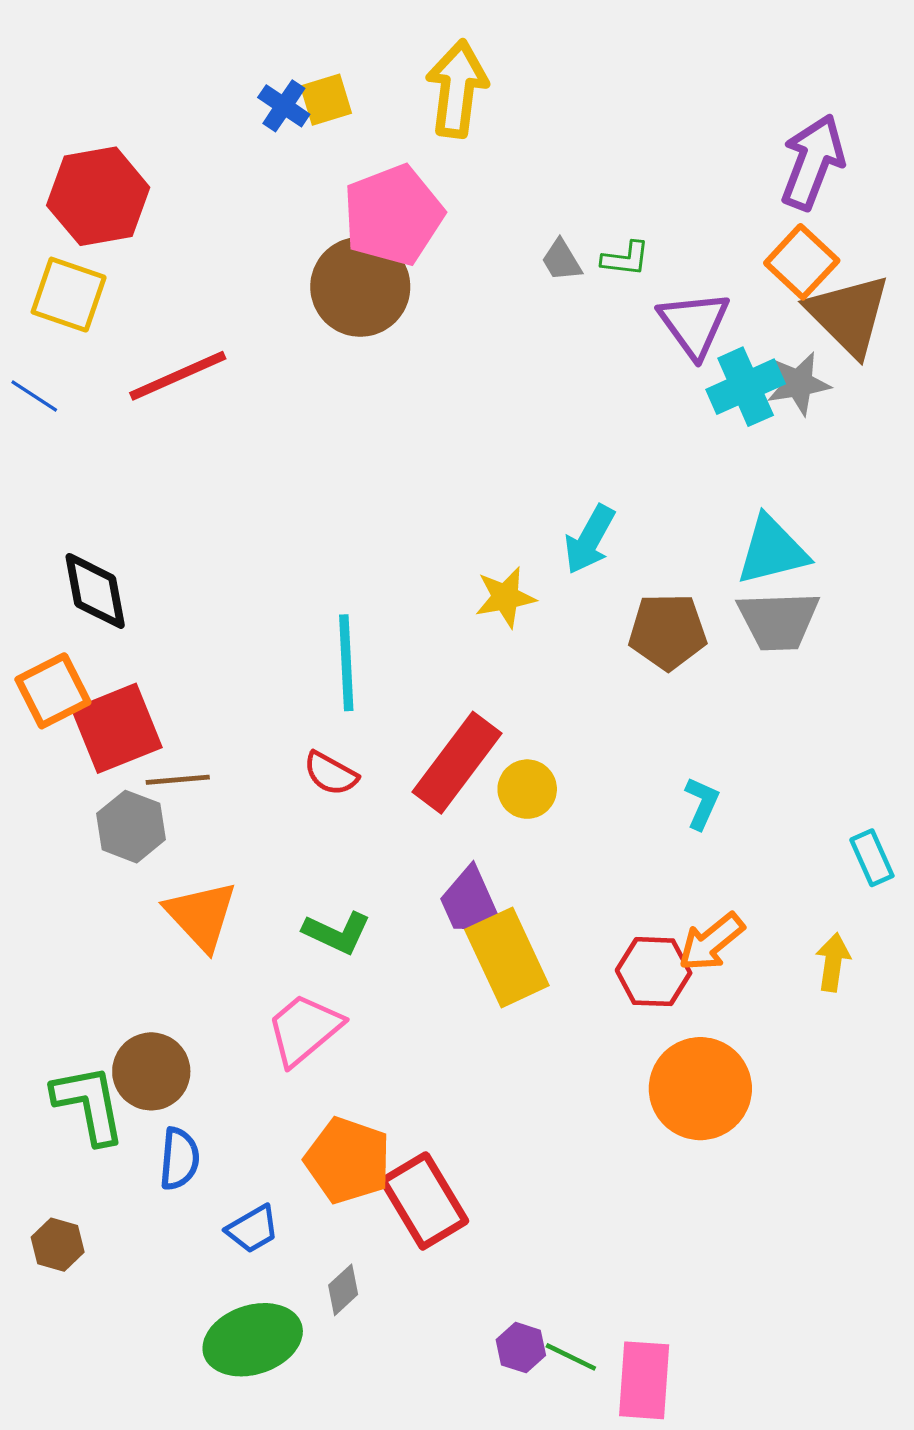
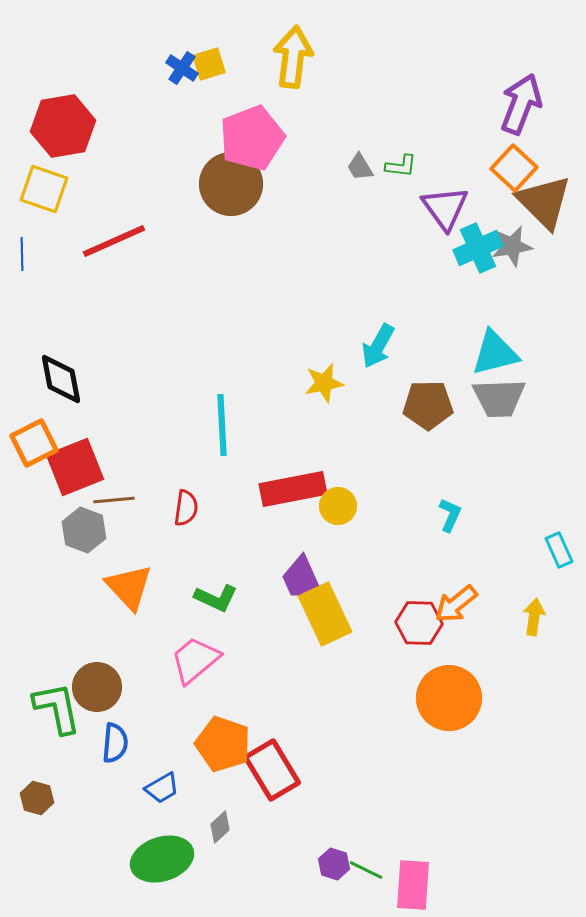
blue line: (34, 396) -> (22, 254), turned 56
red rectangle: (457, 763) -> (293, 489), turned 42
red semicircle: (331, 773) -> (186, 508), moved, turned -111

